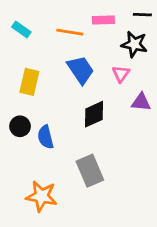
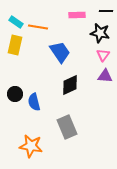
orange line: (70, 32) -> (38, 27), moved
pink triangle: (121, 74) -> (103, 55), moved
yellow rectangle: (29, 82) -> (15, 45), moved

